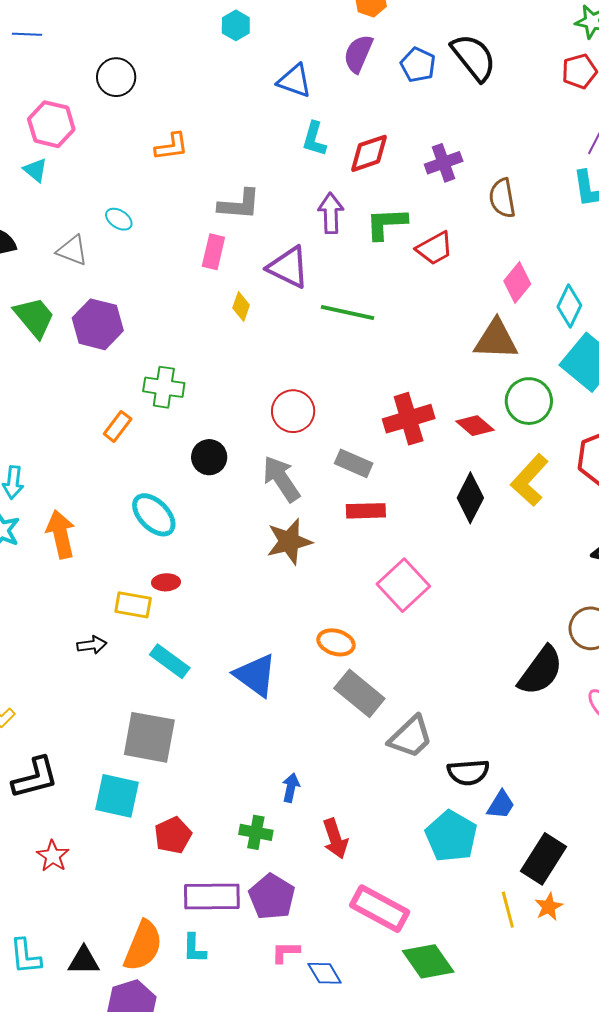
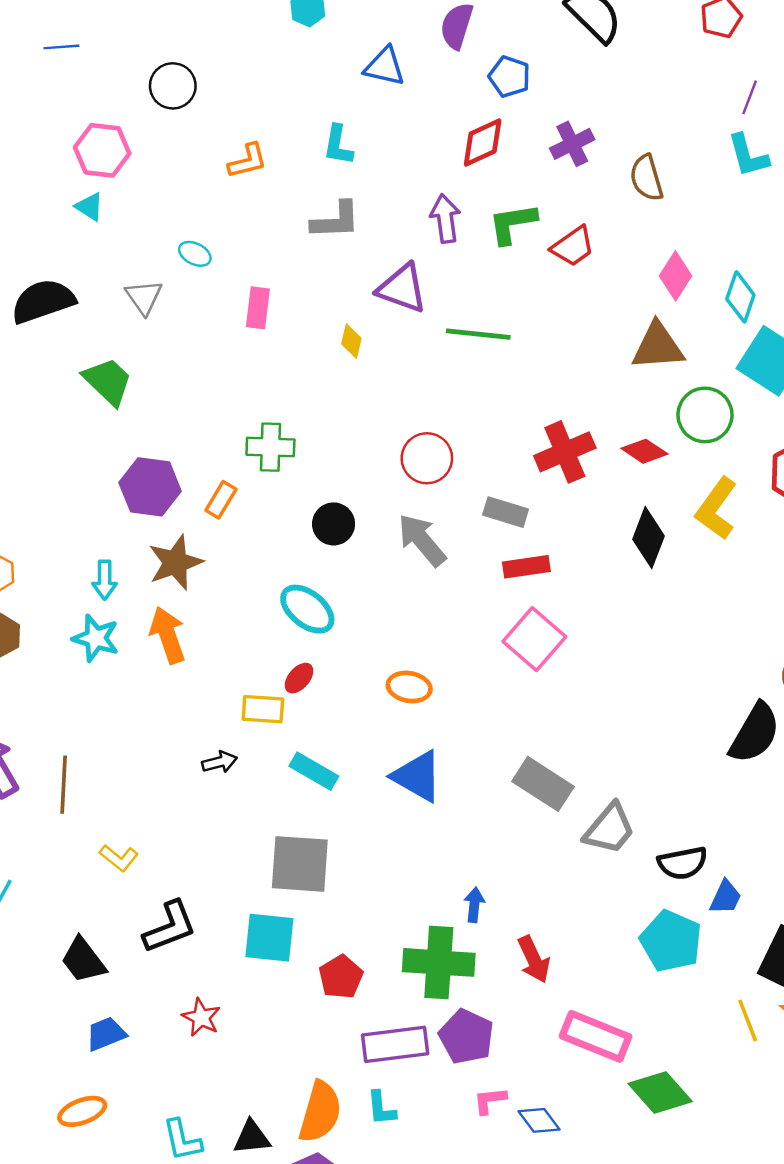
blue pentagon: (418, 65) -> (509, 77), moved
cyan L-shape: (314, 139) -> (338, 145), moved
gray triangle: (72, 250) -> (144, 297), turned 40
pink rectangle: (213, 252) -> (258, 308), moved
purple hexagon: (98, 324) -> (150, 487), moved
cyan ellipse: (154, 515) -> (307, 609), moved
brown star: (289, 541) -> (175, 563), moved
red ellipse: (166, 582) -> (299, 678), turned -40
pink square: (403, 585) -> (534, 639), moved
orange ellipse: (336, 642) -> (409, 687), moved
green cross: (256, 832) -> (439, 962), size x1.8

